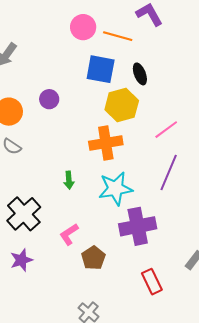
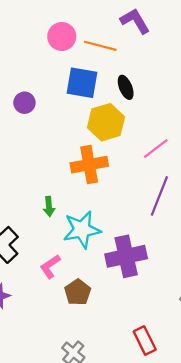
purple circle: (49, 99) -> (24, 103), moved
cyan star: (115, 189) -> (82, 230), moved
red rectangle: (152, 282) -> (145, 341), moved

